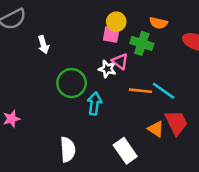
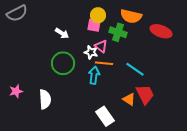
orange semicircle: (158, 23) -> (131, 16), size x1.5
white arrow: (43, 45) -> (62, 33), moved, turned -40
orange line: (141, 91) -> (104, 63), moved
cyan arrow: (95, 103) -> (94, 75), moved
white semicircle: (68, 149) -> (45, 99), moved

